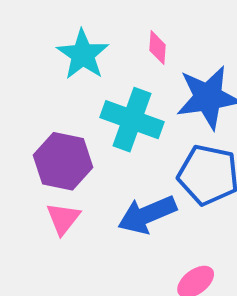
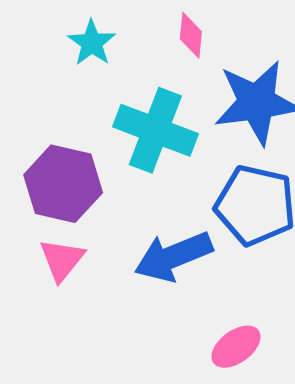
cyan star: (83, 55) -> (92, 43), size x0.7

